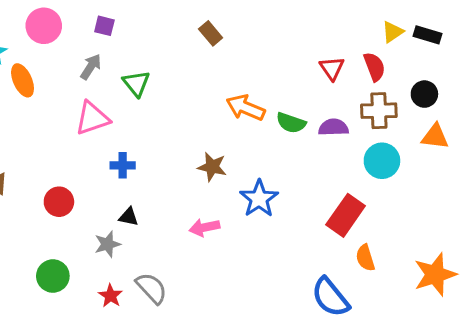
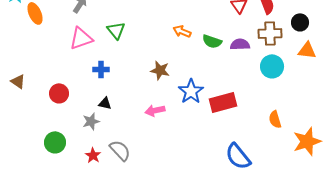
green triangle: (136, 83) -> (116, 30), moved
orange arrow: (245, 108) -> (182, 31), size x0.7
red rectangle: (346, 215) -> (223, 102), moved, turned 40
orange semicircle: (365, 258) -> (275, 119), moved

